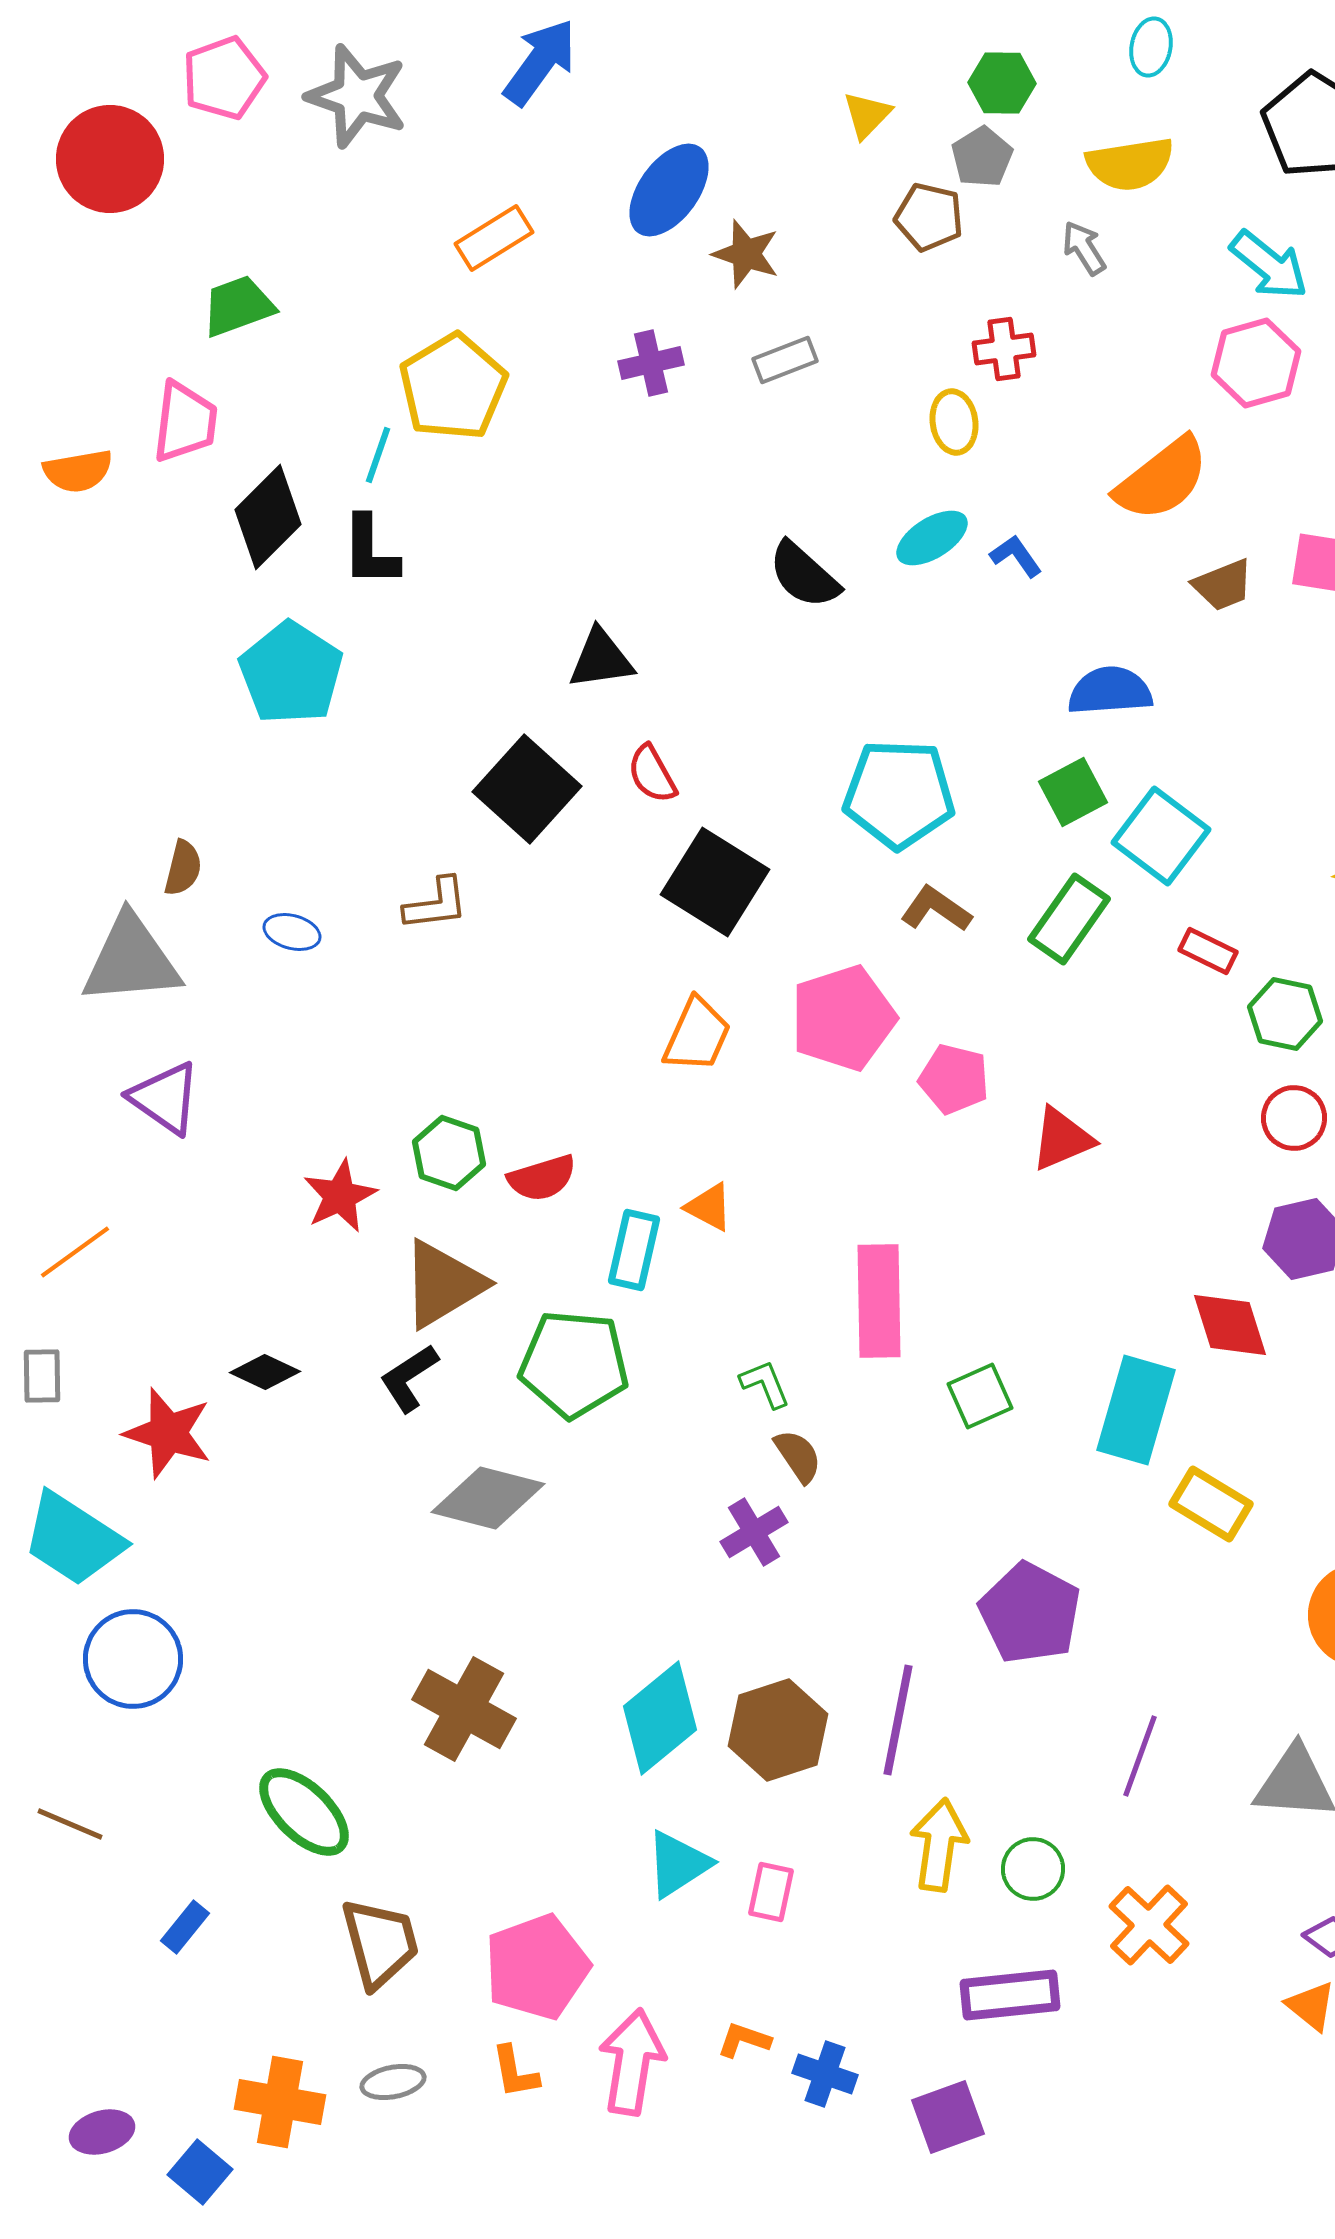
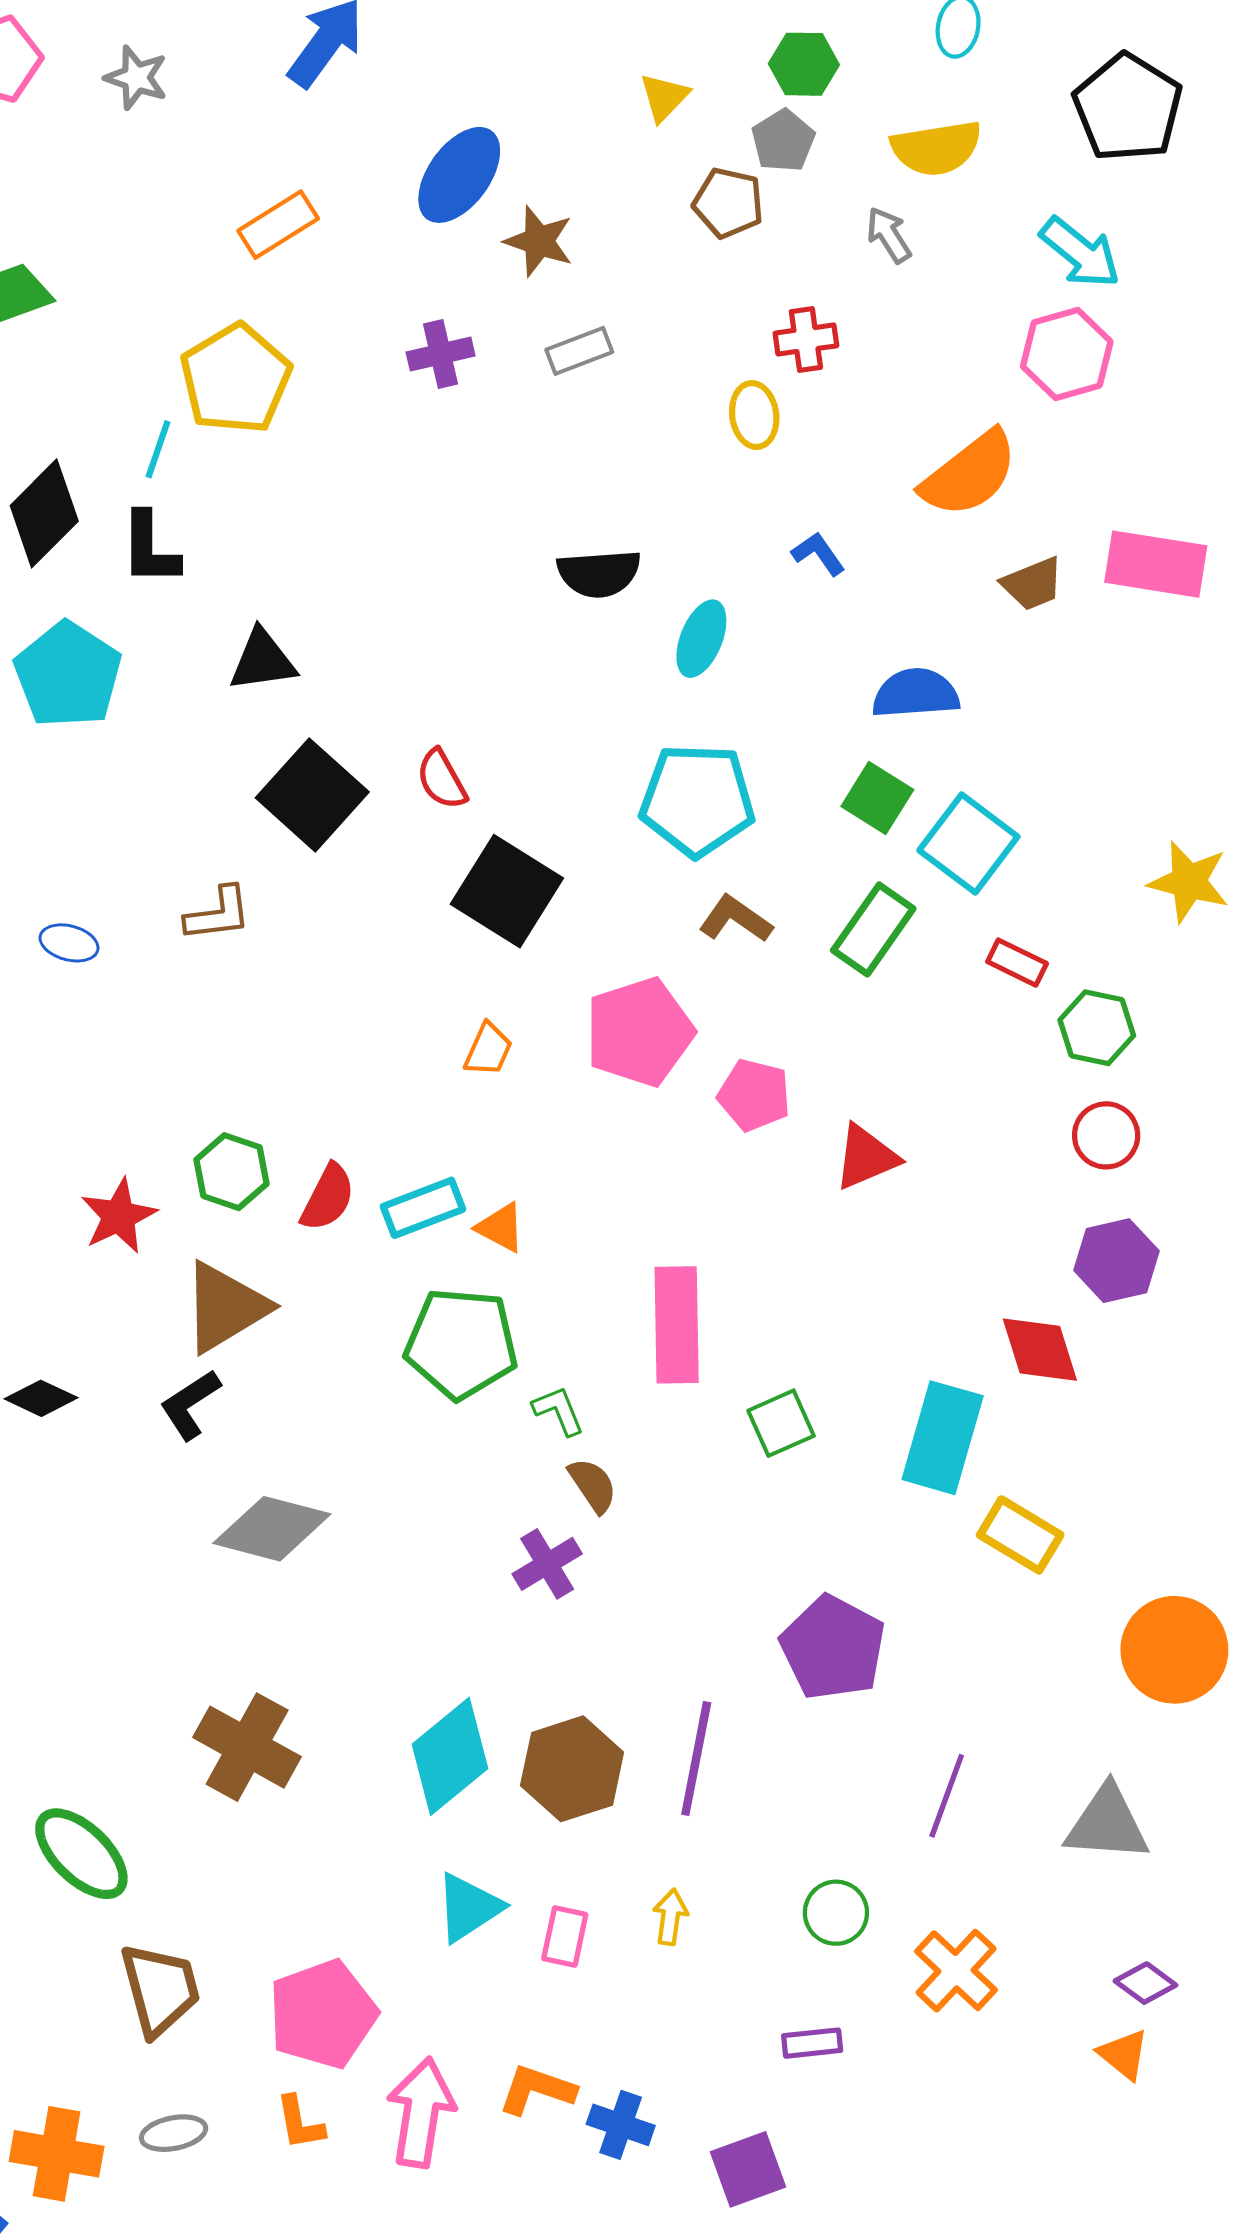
gray star: (357, 96) -> (136, 78), size x0.6
cyan ellipse: (932, 538) -> (701, 639), moved, turned -36
black semicircle: (804, 575) -> (599, 573), turned -46
black triangle: (601, 659) -> (263, 660), moved
green square: (1073, 792) -> (877, 798), turned -30
orange trapezoid: (697, 1035) -> (488, 1050), size x0.7
red semicircle: (542, 1178) -> (328, 1198), turned -46
cyan rectangle: (634, 1250) -> (423, 1208), moved, turned 56
green pentagon: (574, 1364) -> (461, 1343), moved
yellow arrow: (939, 1845) -> (670, 1917), moved, size x0.6
purple rectangle: (1010, 1995) -> (812, 2043), size x0.6
orange L-shape: (744, 2040) -> (537, 2090), size x1.4

